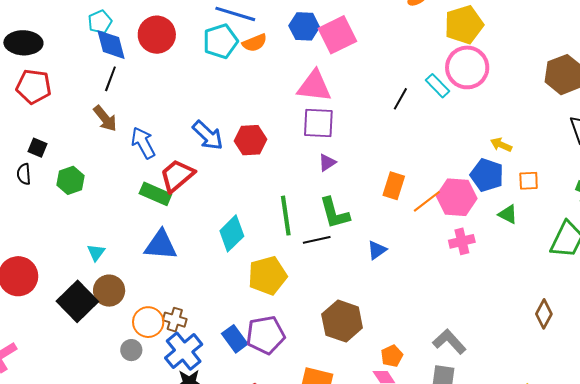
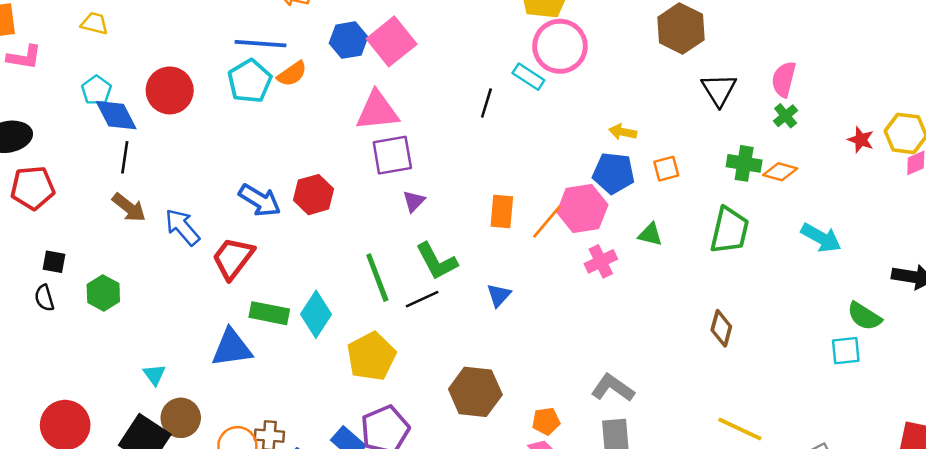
green rectangle: (155, 194) -> (269, 313), moved
green triangle: (508, 214) -> (650, 234), moved
orange pentagon: (392, 356) -> (546, 421), turned 30

